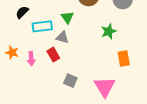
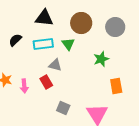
green triangle: (67, 17) -> (68, 44), moved
cyan rectangle: (42, 26) -> (43, 44), moved

